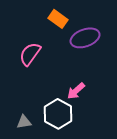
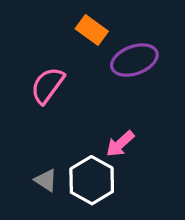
gray triangle: (24, 122) -> (46, 180), moved, turned 42

